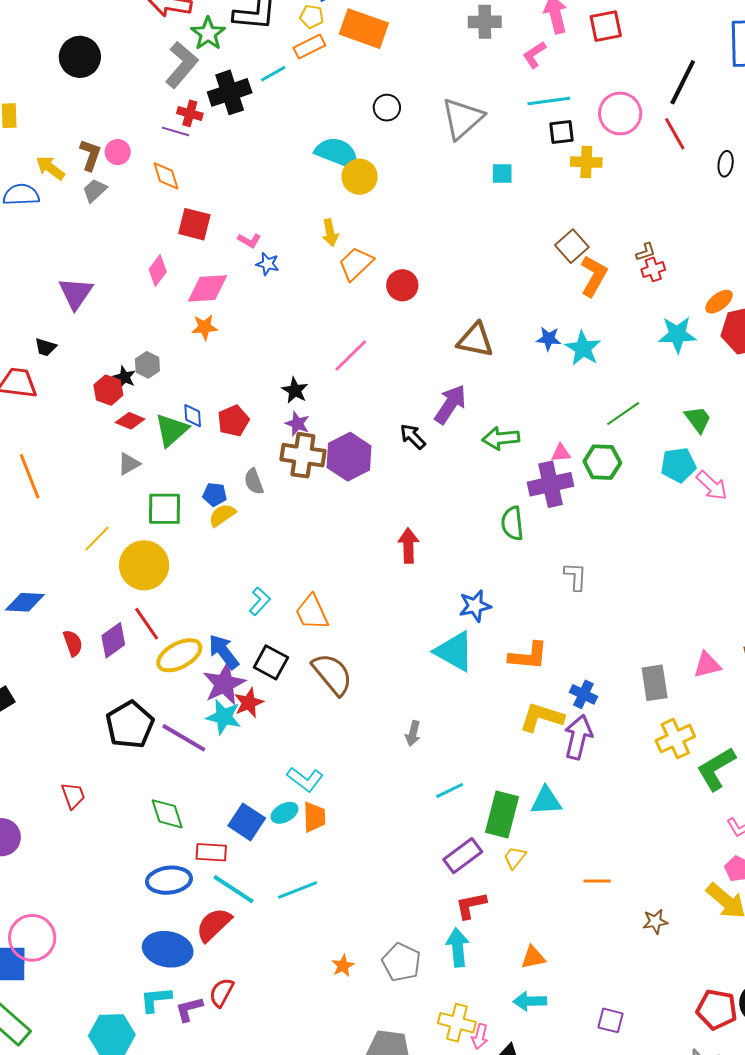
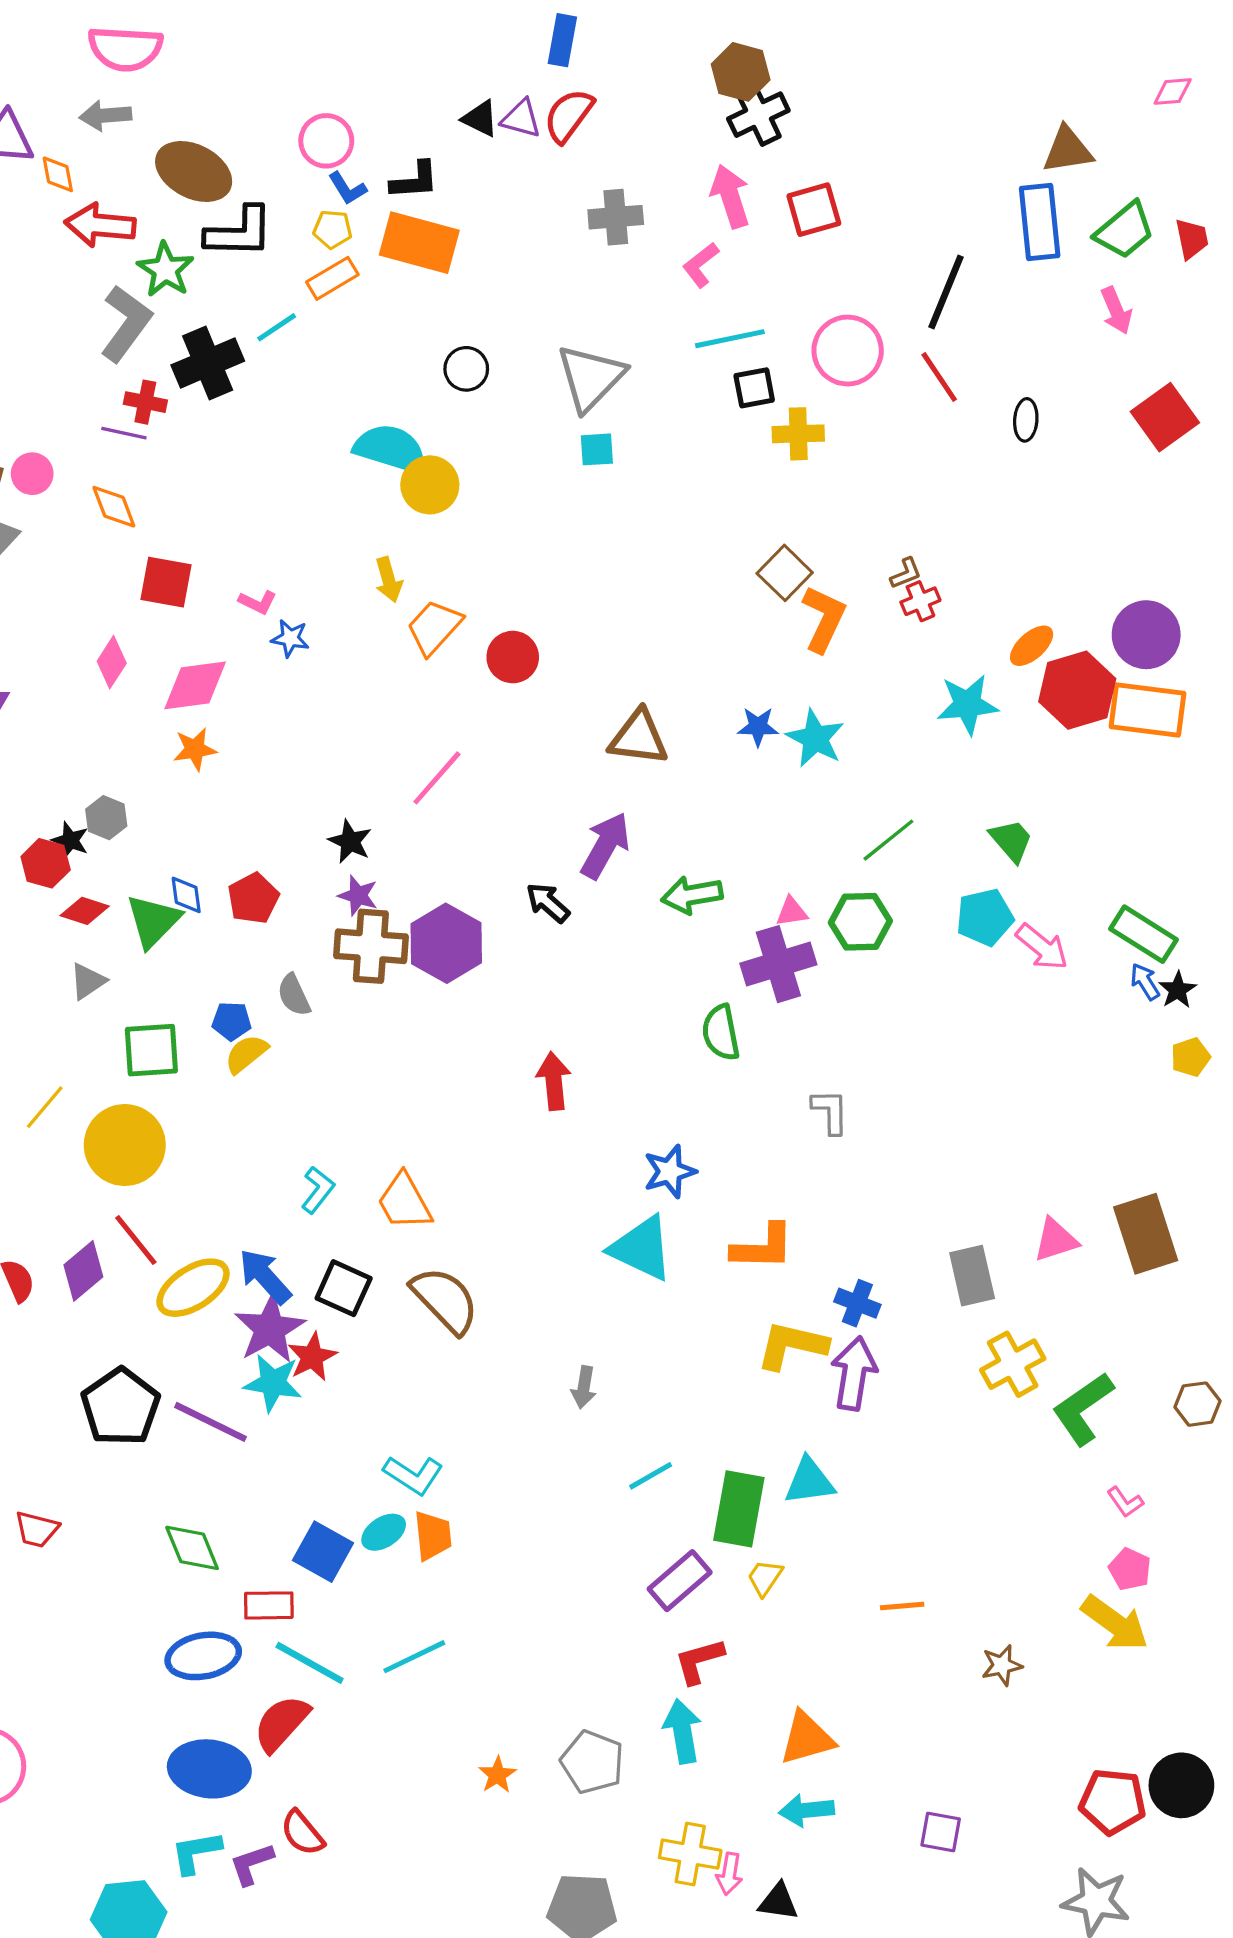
cyan square: (502, 174) -> (597, 449), moved
red trapezoid: (73, 796) -> (37, 1529), turned 128
orange triangle: (533, 957) -> (807, 1738), size x1.4
red semicircle: (222, 992) -> (302, 1833), turned -64

